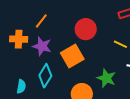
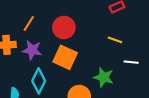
red circle: (86, 29) -> (64, 28), moved
orange square: (72, 56) -> (65, 57), turned -30

